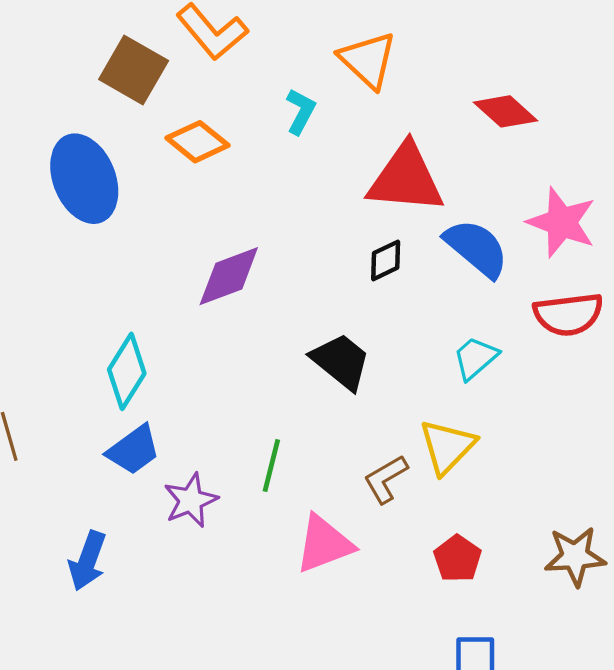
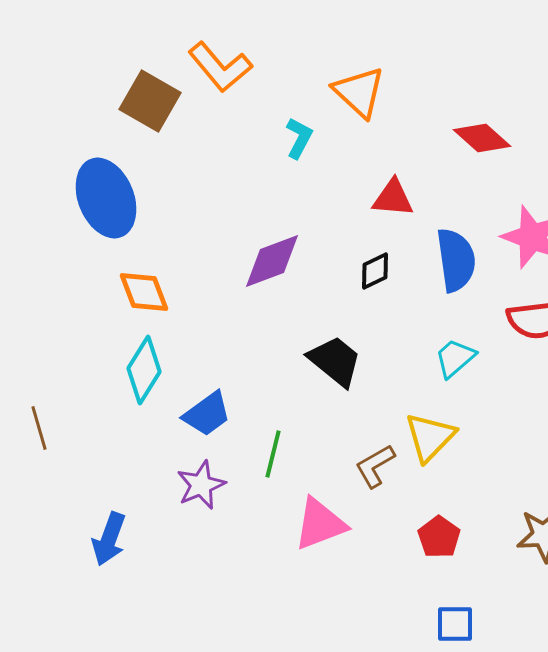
orange diamond: (197, 142) -> (144, 292), moved, turned 30
red triangle: (406, 179) -> (393, 198), size x0.6
blue semicircle: (476, 248) -> (456, 260), turned 42
purple diamond: (229, 276) -> (272, 261), moved
blue trapezoid: (134, 450) -> (207, 414), moved

